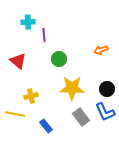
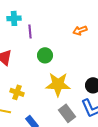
orange arrow: (101, 50) -> (80, 30), moved
yellow cross: (31, 96) -> (17, 92), turned 32

